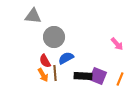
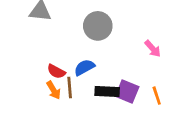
gray circle: (54, 37) -> (98, 26), moved
red semicircle: (45, 61) -> (56, 71), turned -32
orange line: (120, 79) -> (157, 96), turned -40

